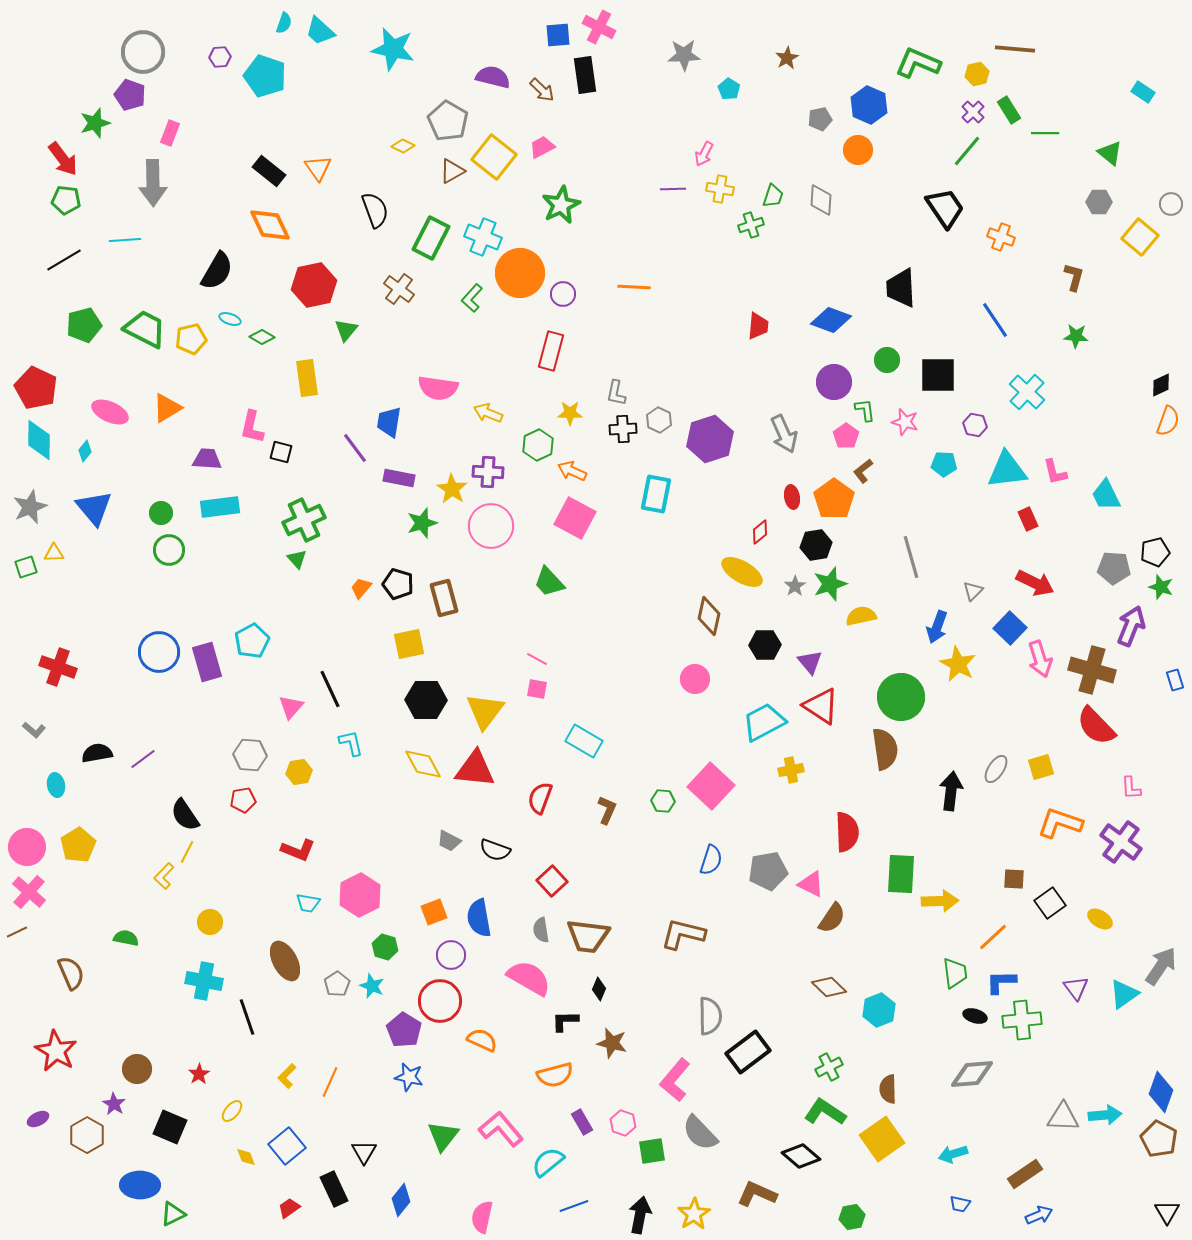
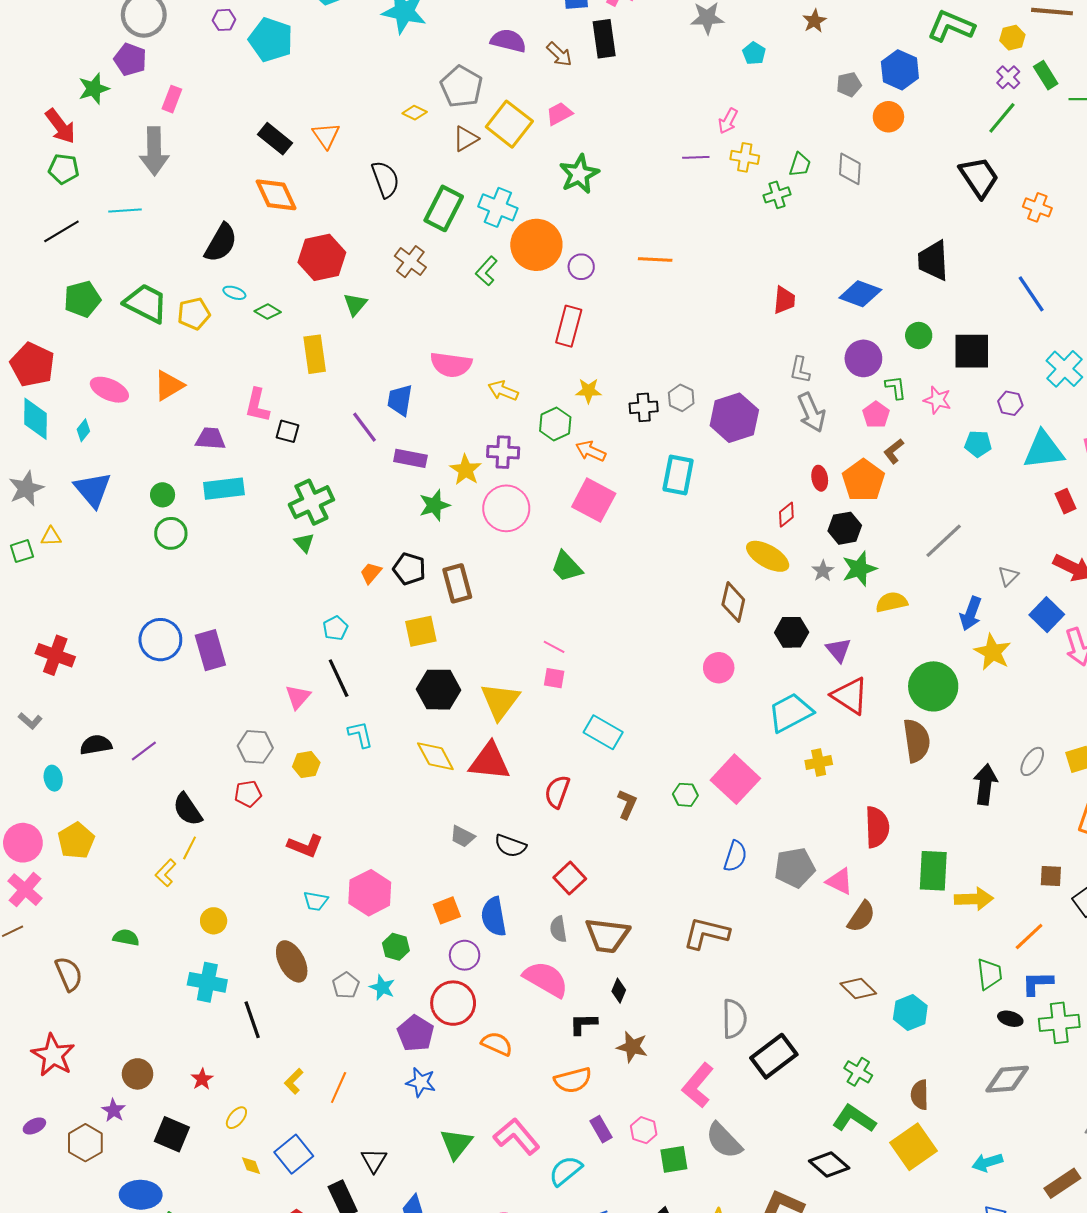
gray L-shape: (616, 393) -> (800, 370), moved
gray line: (911, 557) -> (944, 541), turned 63
cyan pentagon: (252, 641) -> (335, 628), moved, size x0.7
green cross: (829, 1067) -> (858, 1072), turned -32

